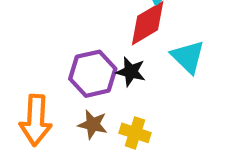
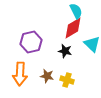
purple hexagon: (93, 74) -> (31, 42), moved

